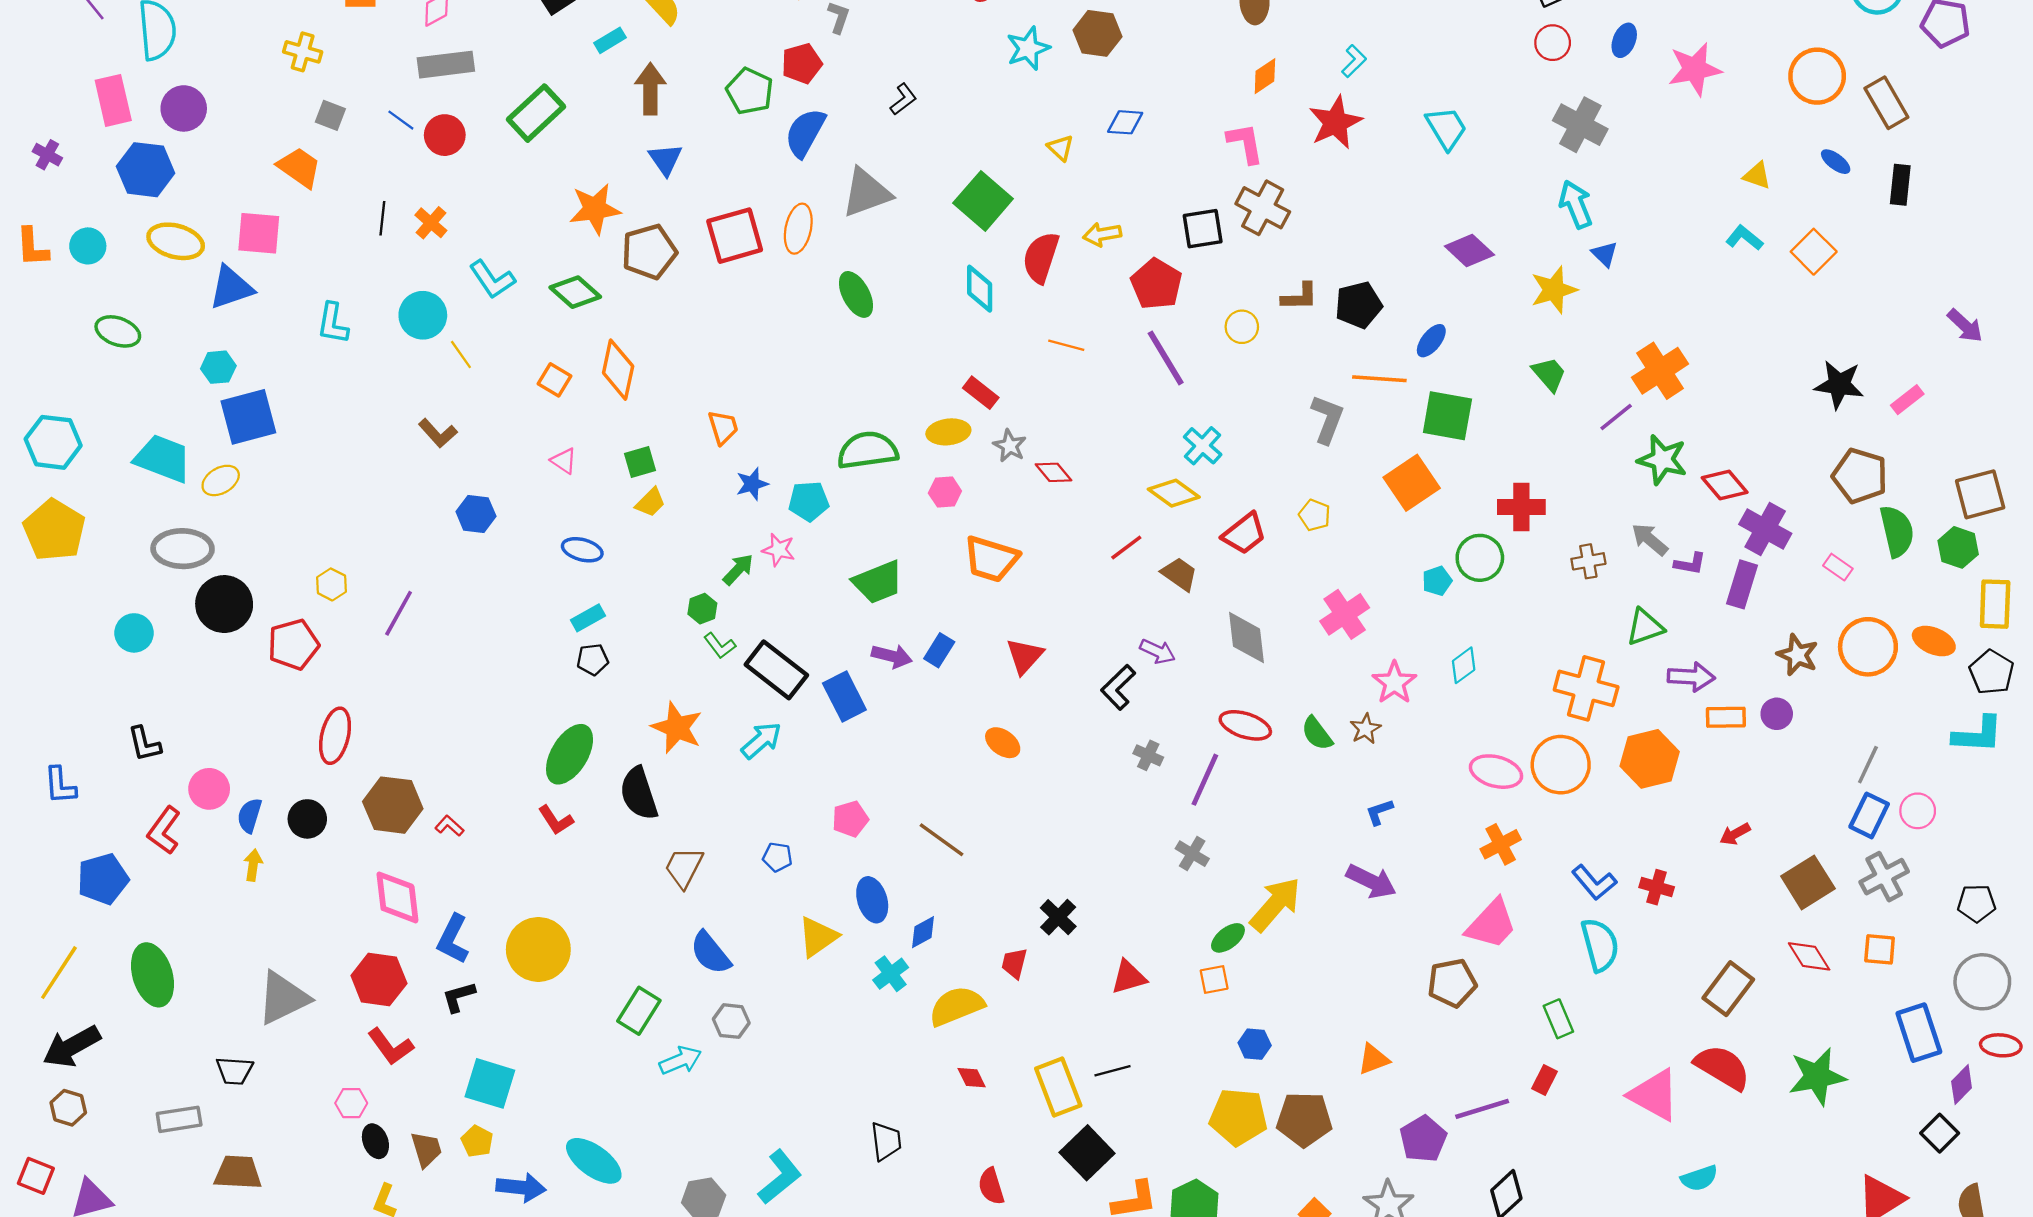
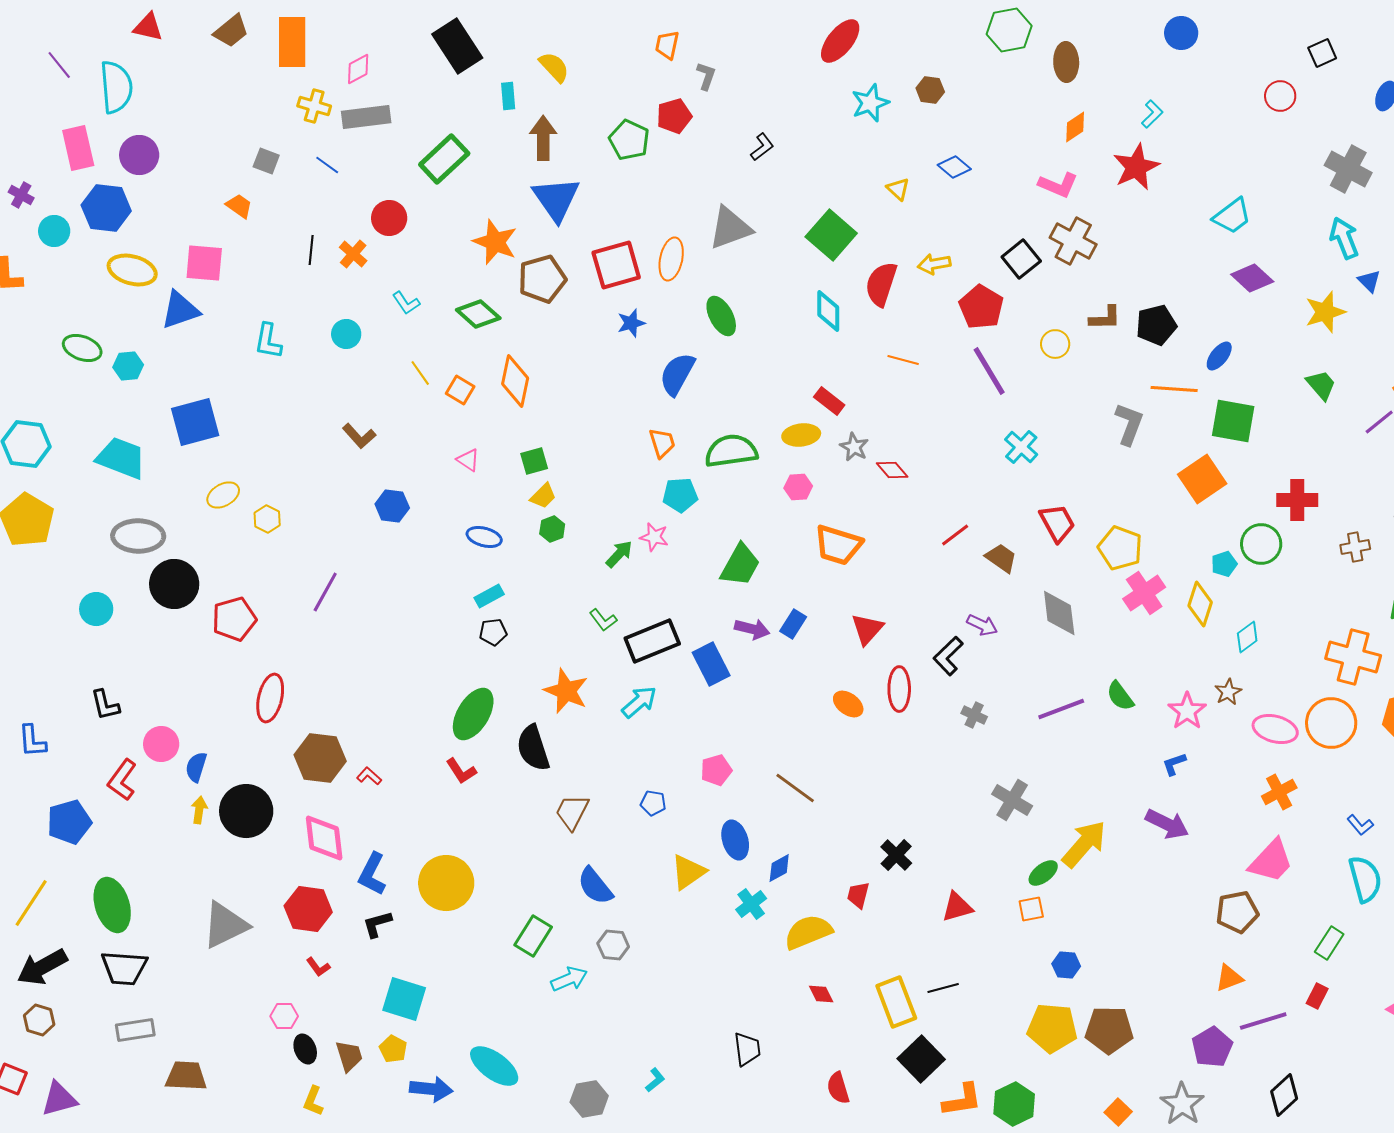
brown hexagon: (1097, 33) -> (930, 90), size x0.7
cyan rectangle: (610, 40) -> (508, 96), turned -64
red circle: (1553, 43) -> (1280, 96), moved
yellow cross: (303, 52) -> (314, 106), moved
blue diamond: (1125, 122) -> (954, 167), turned 36
cyan trapezoid: (1446, 128) -> (1232, 216), moved, turned 84
blue semicircle: (805, 133) -> (677, 374), moved
red circle: (445, 135) -> (389, 218), moved
pink L-shape: (1245, 143) -> (1058, 185), turned 123
blue triangle: (665, 159) -> (556, 199), size x1.6
orange trapezoid: (299, 167) -> (239, 206), size x0.7
orange star: (595, 209) -> (495, 242), turned 30
black square: (1203, 229) -> (1021, 259), turned -30
cyan circle: (88, 246) -> (54, 231), moved
cyan L-shape: (492, 279) -> (406, 303), size x0.7
cyan circle: (423, 315) -> (346, 334), size x0.7
yellow line: (461, 355) -> (420, 373), moved
cyan hexagon: (218, 367) -> (128, 366), moved
orange trapezoid: (723, 427) -> (662, 443), moved
yellow ellipse: (221, 480) -> (223, 495), moved
blue star: (752, 484) -> (631, 323), moved
yellow diamond: (1174, 493) -> (1200, 604), moved, turned 72
yellow pentagon: (1315, 515) -> (1120, 548), moved, size x1.6
red trapezoid: (1244, 534) -> (1057, 523), turned -81
green trapezoid: (878, 582) -> (740, 565), turned -39
yellow hexagon: (332, 584) -> (267, 519), moved
green hexagon: (702, 609) -> (552, 529), moved
black rectangle: (776, 670) -> (652, 641), turned -60
pink star: (1394, 683) -> (1187, 711), moved
red ellipse: (1245, 725) -> (899, 689), moved, turned 72
brown star: (1365, 729) -> (1228, 692), moved
purple line: (1205, 780) -> (1061, 709), moved, turned 45
black circle: (307, 819) -> (246, 811), moved, size x1.6
gray cross: (1192, 854) -> (1012, 800), size x1.4
blue L-shape: (1594, 882) -> (1360, 825), size x0.7
green rectangle: (1558, 1019) -> (1329, 943), turned 56
red L-shape: (390, 1046) -> (318, 967), size x0.6
orange triangle: (1374, 1059) -> (1229, 978), moved
black trapezoid: (235, 1071) -> (124, 968), moved, size x1.4
cyan L-shape: (780, 1177) -> (655, 1080), size x0.5

